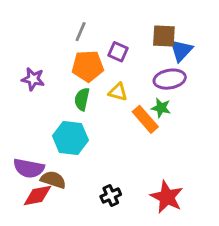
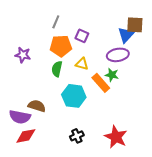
brown square: (164, 36) -> (135, 25), moved
cyan hexagon: (70, 138) -> (74, 96), moved
brown semicircle: (53, 180) -> (37, 106), moved

